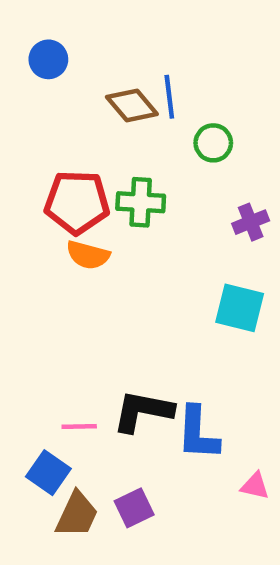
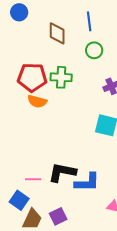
blue line: (169, 97) -> (89, 21), moved
brown diamond: (132, 106) -> (57, 33), turned 40
blue L-shape: (198, 433) -> (87, 182), turned -92

